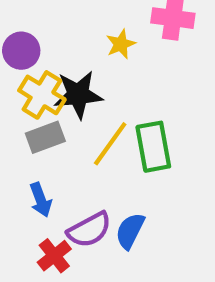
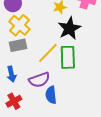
black star: (78, 95) -> (69, 28), moved, turned -30
purple semicircle: (89, 230) -> (39, 80), moved
blue semicircle: (130, 231) -> (51, 95), turned -42

